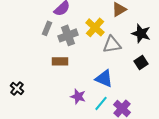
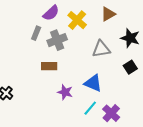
yellow cross: (95, 27) -> (77, 20), moved
purple star: (78, 96) -> (65, 92), moved

